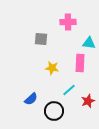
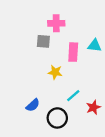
pink cross: (68, 22) -> (56, 23), moved
pink rectangle: (80, 63) -> (73, 52), moved

